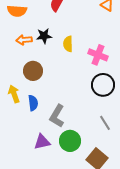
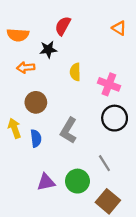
black star: (44, 36) -> (48, 49), moved
gray L-shape: (57, 116) -> (68, 130), moved
gray line: (105, 123) -> (104, 163), moved

